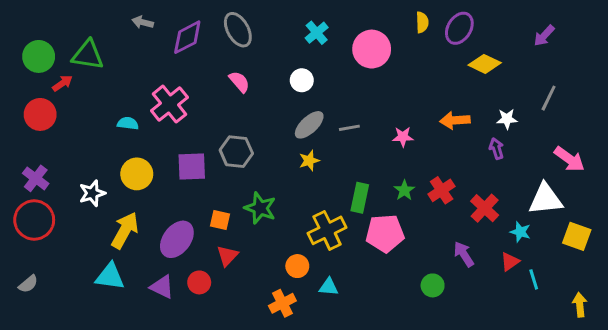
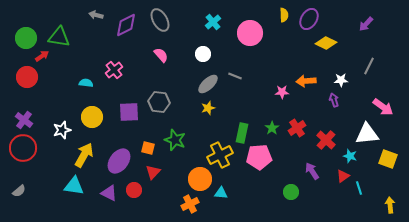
pink cross: (169, 104) -> (114, 70), size x0.7
gray line: (349, 128) -> (235, 76), moved, turned 32
pink star: (403, 137) -> (282, 92), moved
orange circle: (297, 266) -> (200, 179), size x1.5

